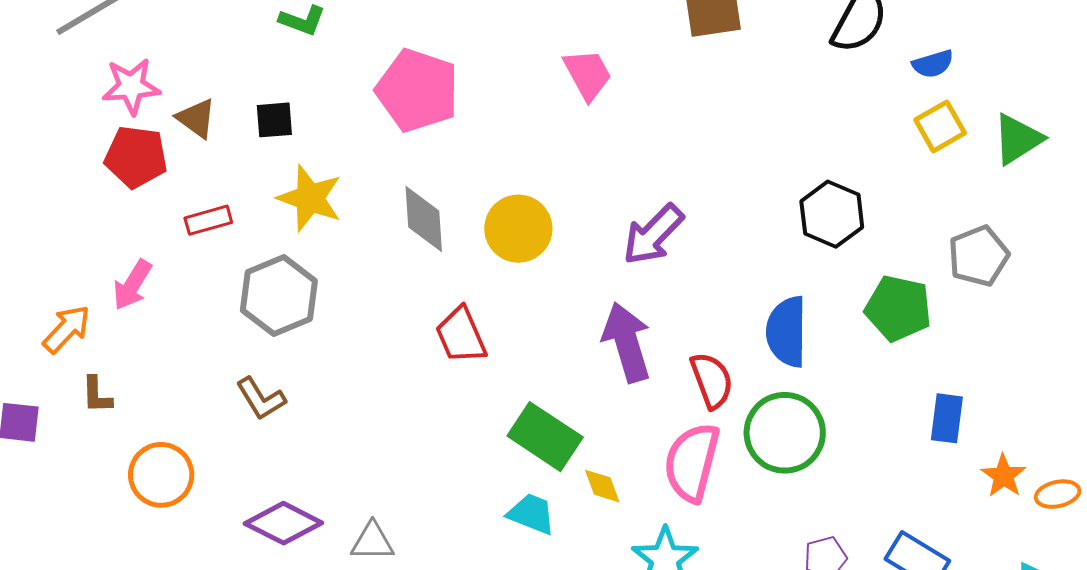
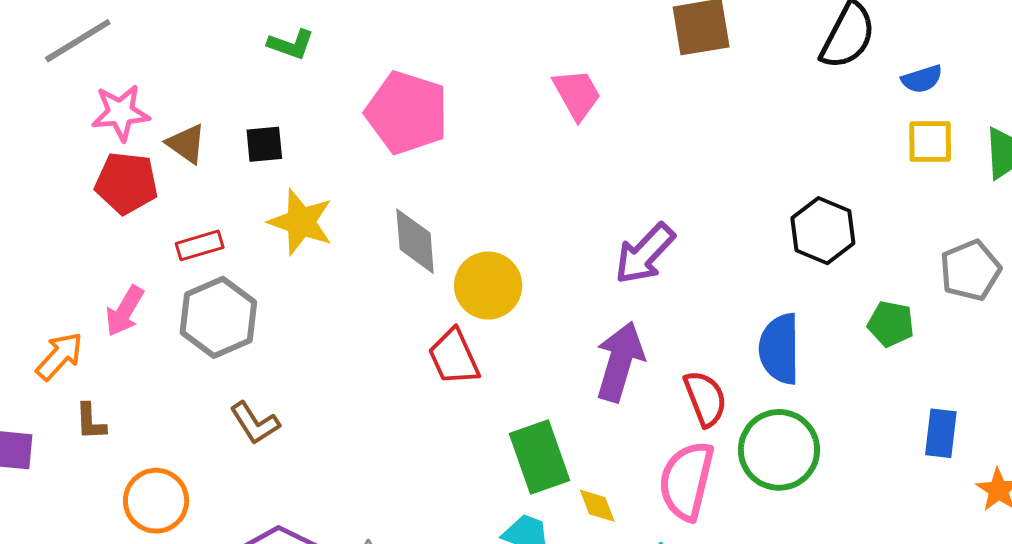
yellow square: (940, 126) -> (930, 141), turned 30
yellow circle: (518, 229) -> (488, 286), moved
gray hexagon: (279, 296) -> (218, 317), moved
green pentagon: (898, 308) -> (891, 324), size x0.7
purple arrow: (627, 342) -> (620, 362), turned 34
green rectangle: (545, 437) -> (539, 457), turned 38

